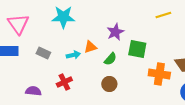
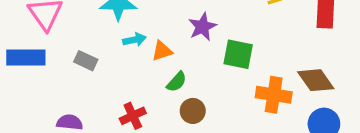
cyan arrow: (73, 55) -> (134, 40), moved
green semicircle: (110, 59) -> (177, 82), moved
red cross: (64, 82) -> (133, 116), moved

